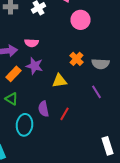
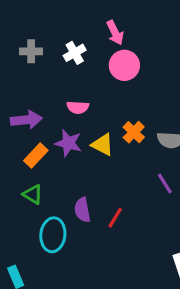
pink circle: (80, 20) -> (124, 65), moved
pink semicircle: (32, 43) -> (78, 107), moved
yellow triangle: (60, 81) -> (103, 145), moved, turned 35

